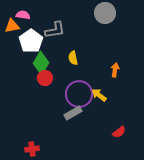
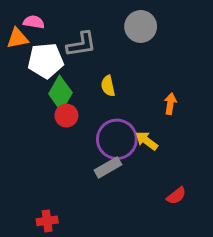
gray circle: (105, 13) -> (141, 26), moved
white pentagon: (31, 41) -> (46, 61), turned 30

